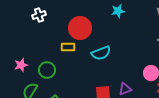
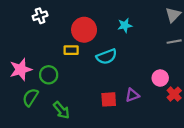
cyan star: (118, 11) -> (125, 25), moved
pink star: (21, 65) -> (21, 69), size x1.5

